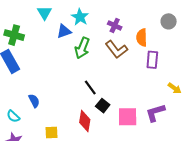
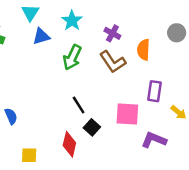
blue triangle: (64, 31) -> (41, 36), moved
purple rectangle: (152, 60) -> (155, 91), moved
purple L-shape: (155, 113) -> (154, 140), turned 35
pink square: (128, 117) -> (127, 114), moved

